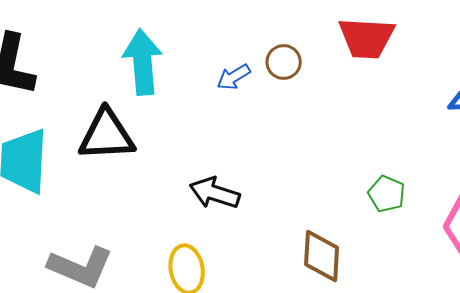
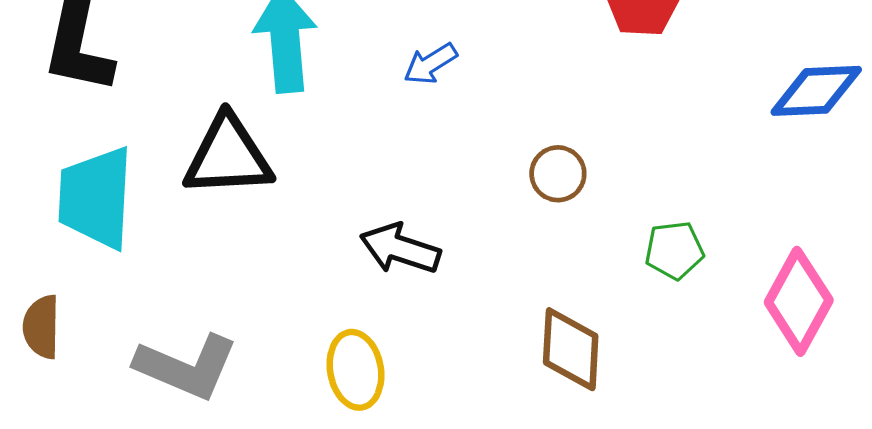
brown circle: (284, 62) -> (558, 174), moved
green pentagon: (387, 194) -> (674, 250), turned -30

